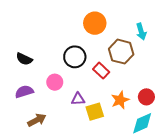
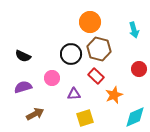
brown hexagon: (121, 52) -> (99, 49), moved
red rectangle: (101, 71) -> (96, 76), moved
red circle: (146, 97) -> (139, 69), moved
yellow square: (95, 112) -> (85, 118), moved

